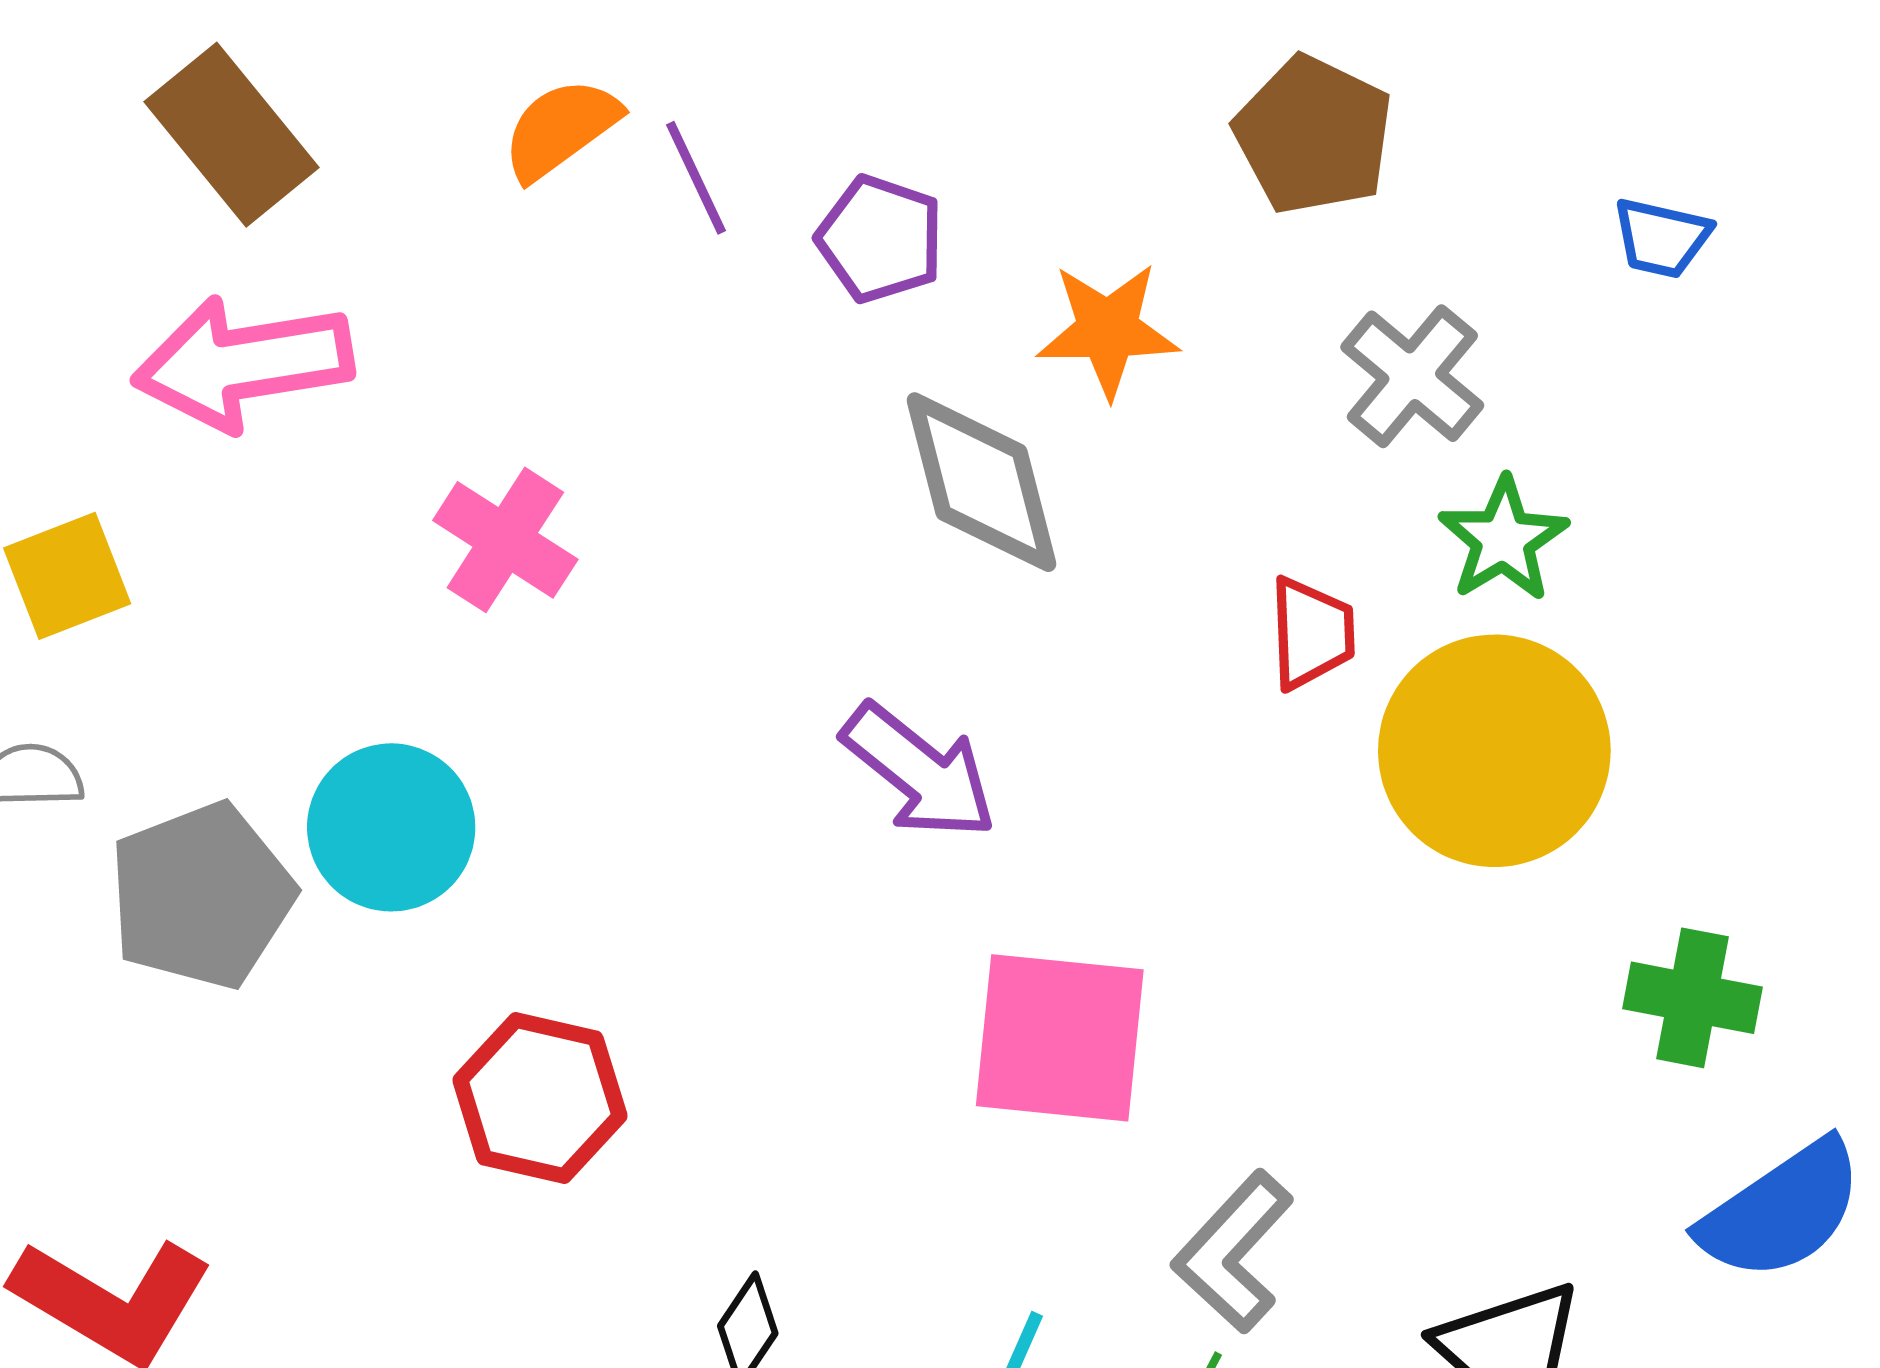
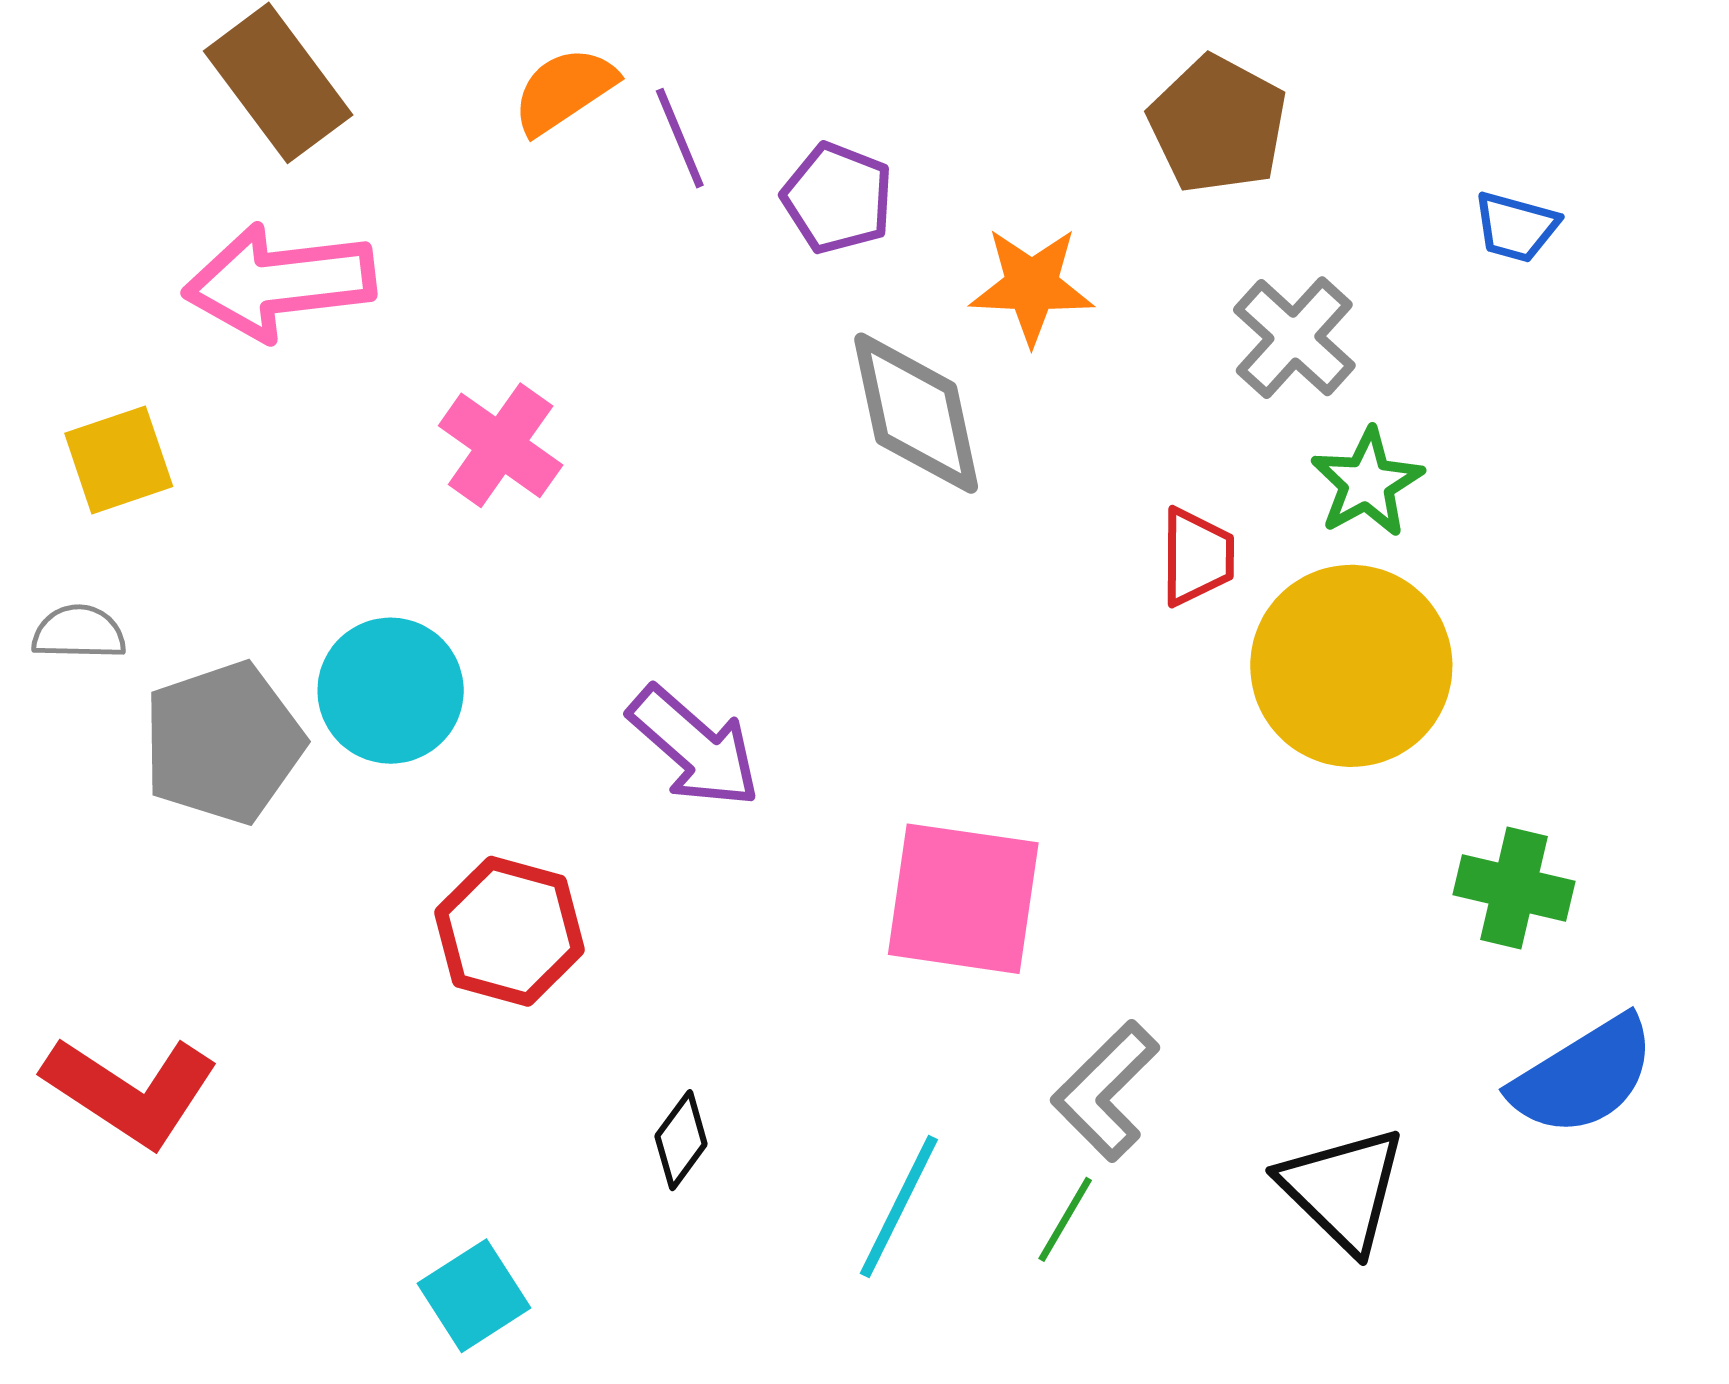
purple arrow: (919, 771) -> (694, 747), moved

